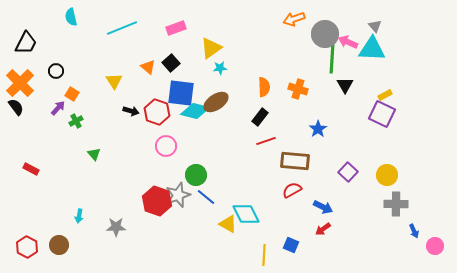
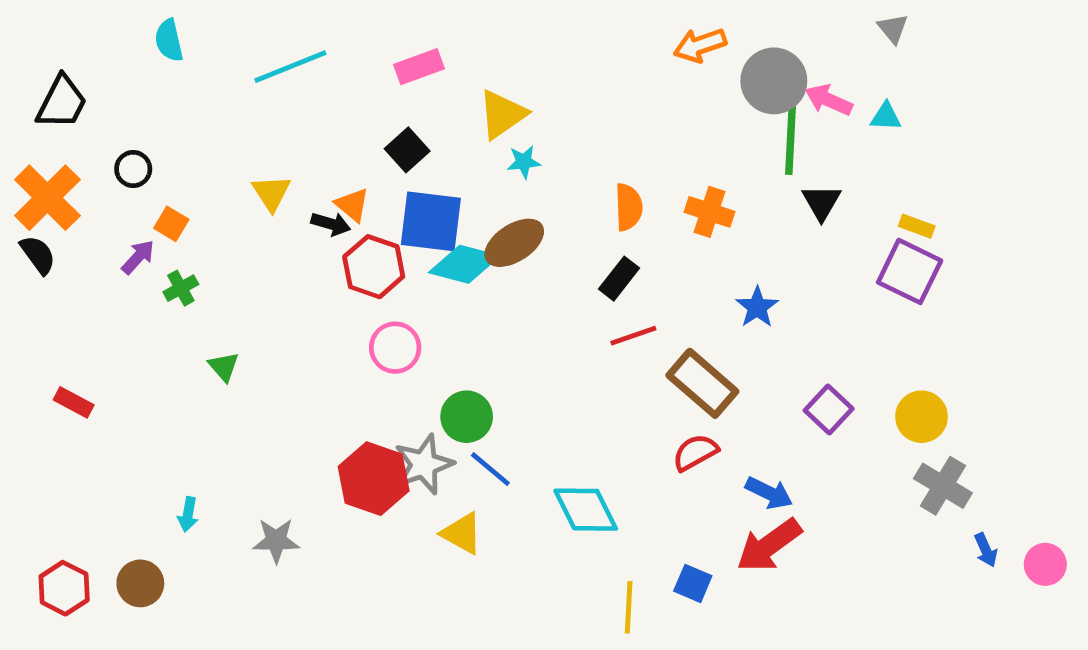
gray triangle: (375, 26) -> (893, 28), moved
cyan triangle: (372, 49) -> (886, 117), size x0.5
orange triangle: (148, 67) -> (352, 205), moved
yellow rectangle: (385, 95) -> (917, 226), turned 48
black arrow: (131, 111) -> (331, 224), moved
brown rectangle: (295, 161) -> (702, 383), turned 36
gray cross: (396, 204) -> (943, 486), turned 30
yellow triangle: (228, 224) -> (462, 533), moved
red arrow: (323, 229) -> (769, 545), size x1.8
pink circle: (435, 246) -> (1045, 564), moved

